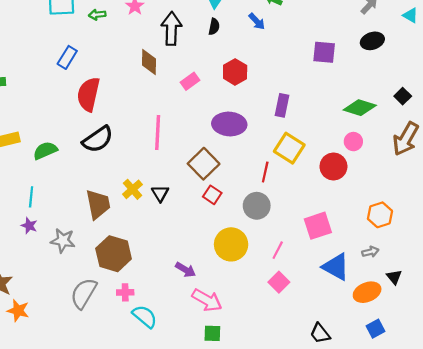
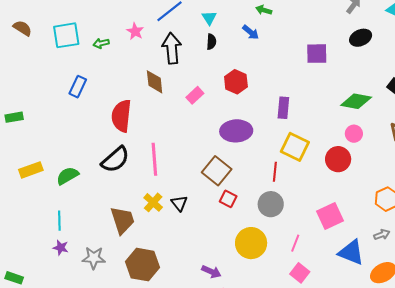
red semicircle: (88, 94) -> (121, 116), moved
pink line: (158, 133) -> (154, 159), moved

